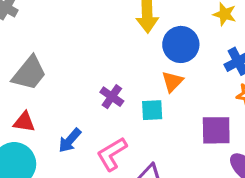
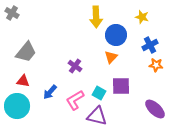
cyan square: (152, 110) -> (99, 93), moved, turned 32
purple square: (216, 130) -> (121, 86), moved

